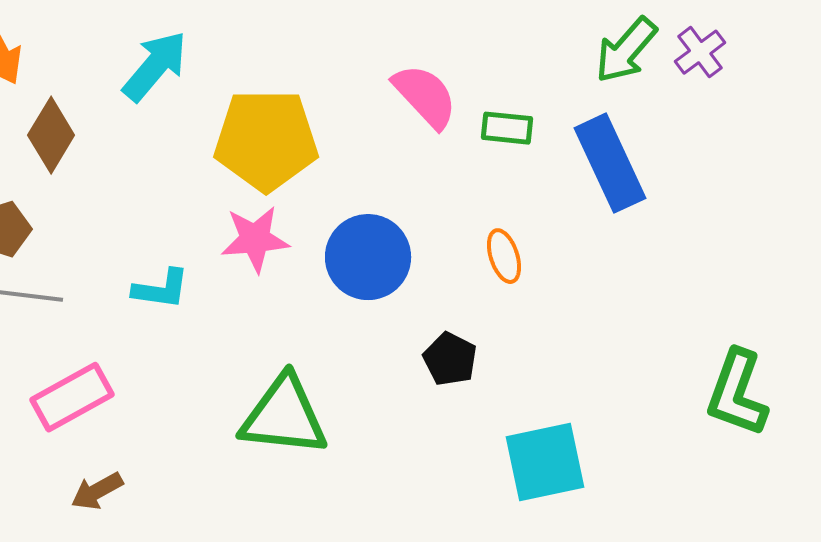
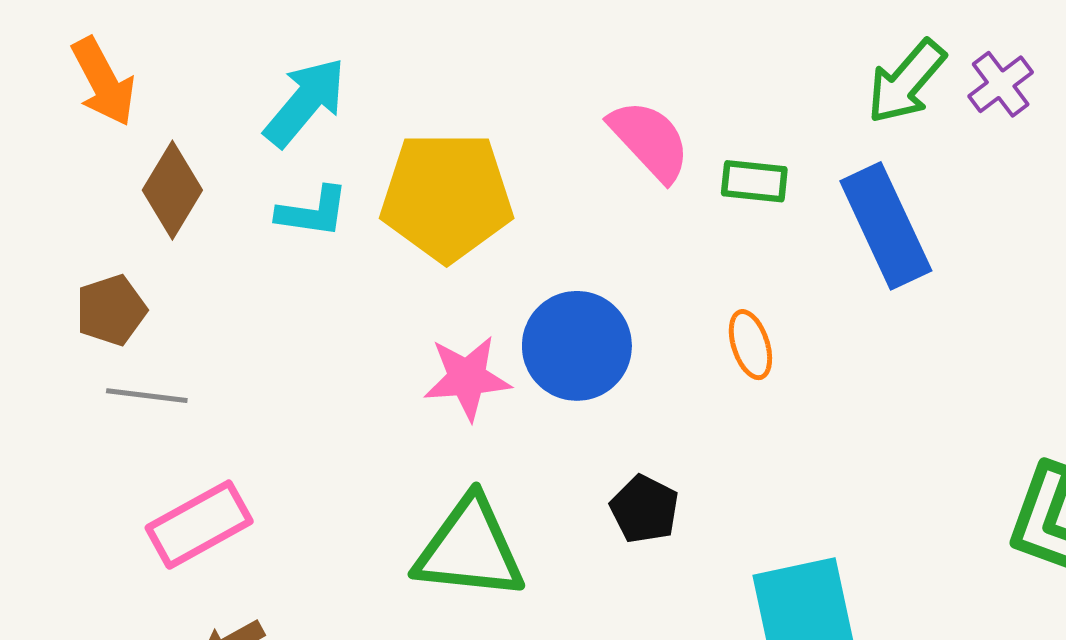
pink star: (255, 239) -> (467, 378), moved
cyan L-shape: (161, 289) -> (313, 212), moved
black pentagon: (450, 359) -> (645, 509), moved

